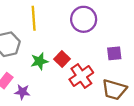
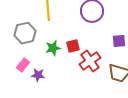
red square: (62, 59) -> (73, 46), turned 32

